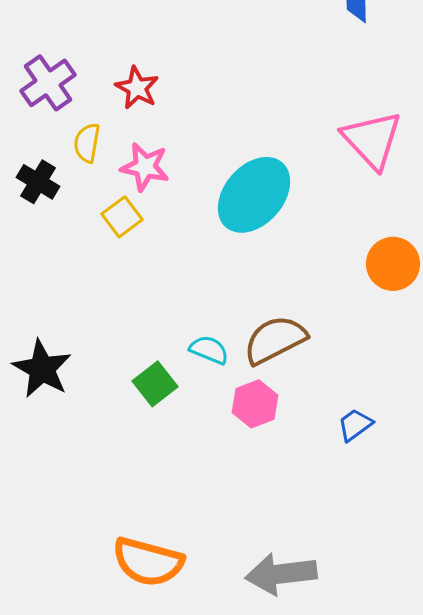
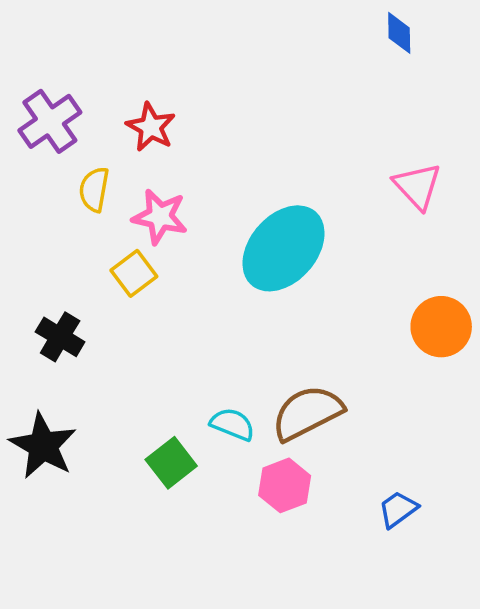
pink triangle: (372, 140) -> (417, 186), size x0.7
black cross: (38, 182) -> (60, 337), moved

